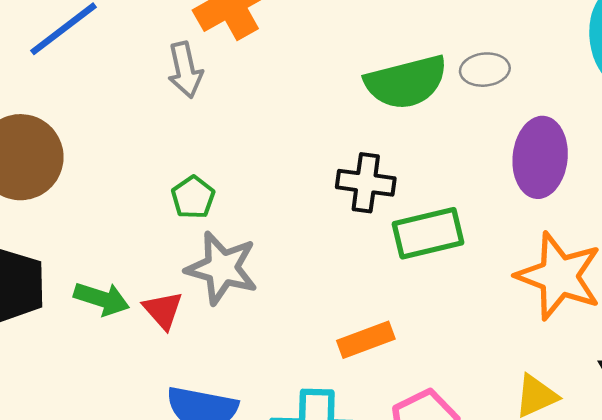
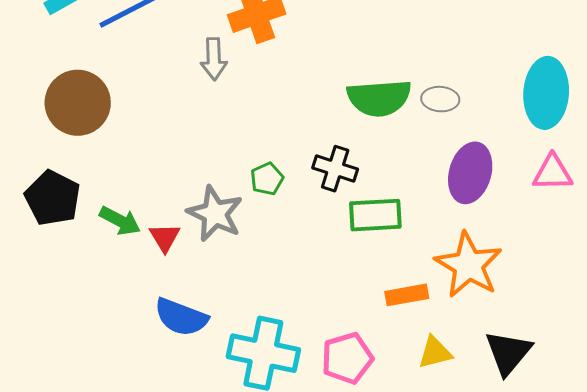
green pentagon: (193, 197) -> (267, 179), moved
orange rectangle: (366, 340) -> (407, 295), moved

